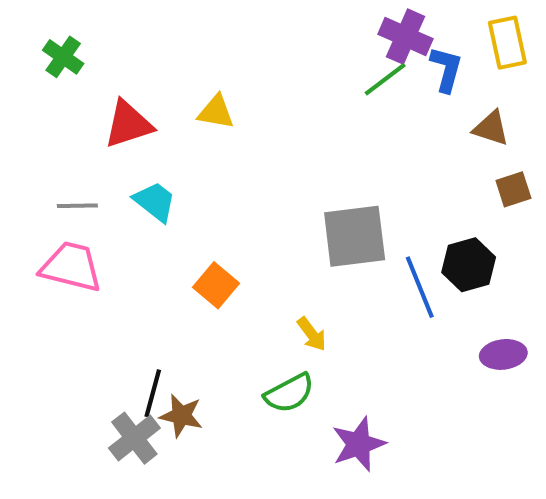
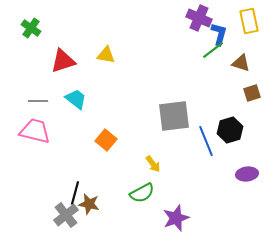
green line: (385, 79) -> (213, 50), moved

